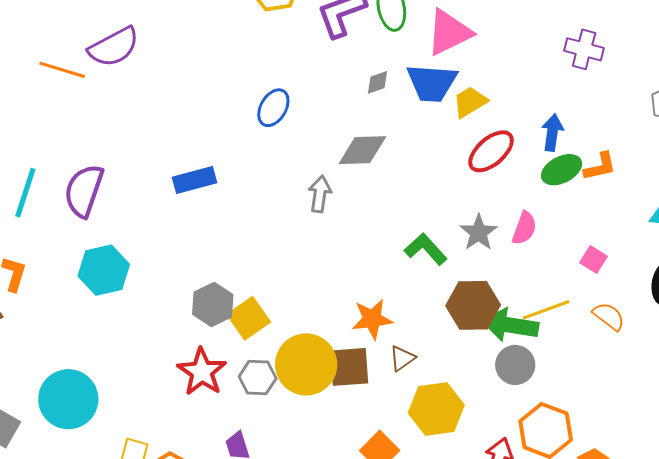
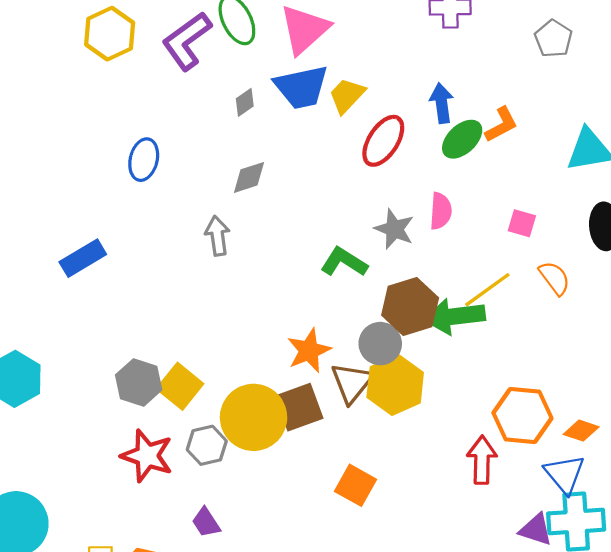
gray diamond: (362, 150) -> (249, 177), size x0.7
orange semicircle: (609, 316) -> (555, 278), turned 32
brown triangle: (402, 358) -> (352, 383), size x1.5
gray circle: (515, 365) -> (380, 344), moved
yellow hexagon: (436, 409) -> (395, 385), moved

